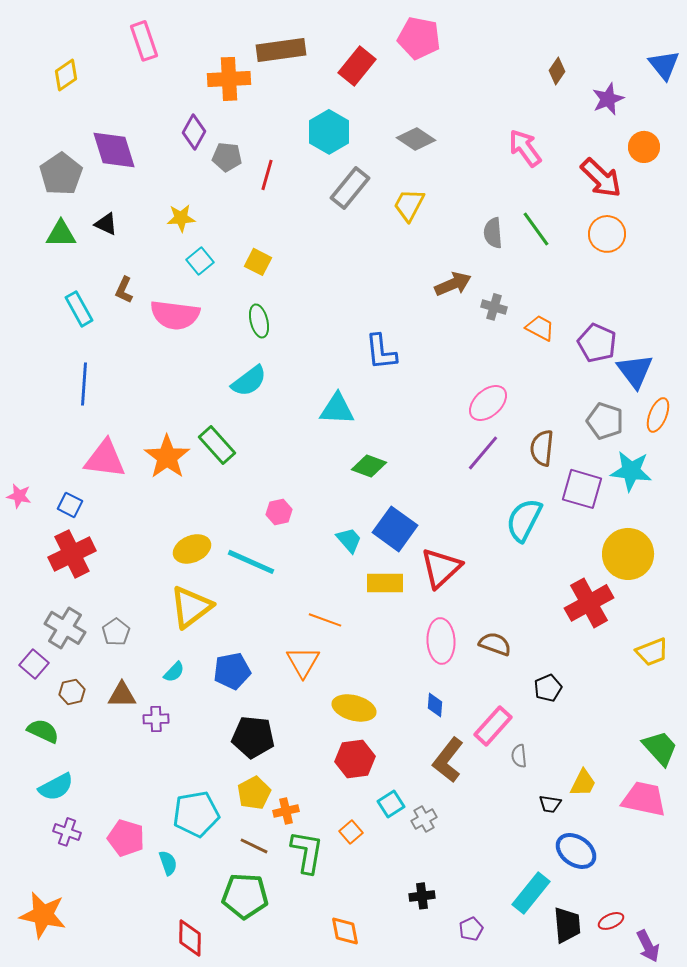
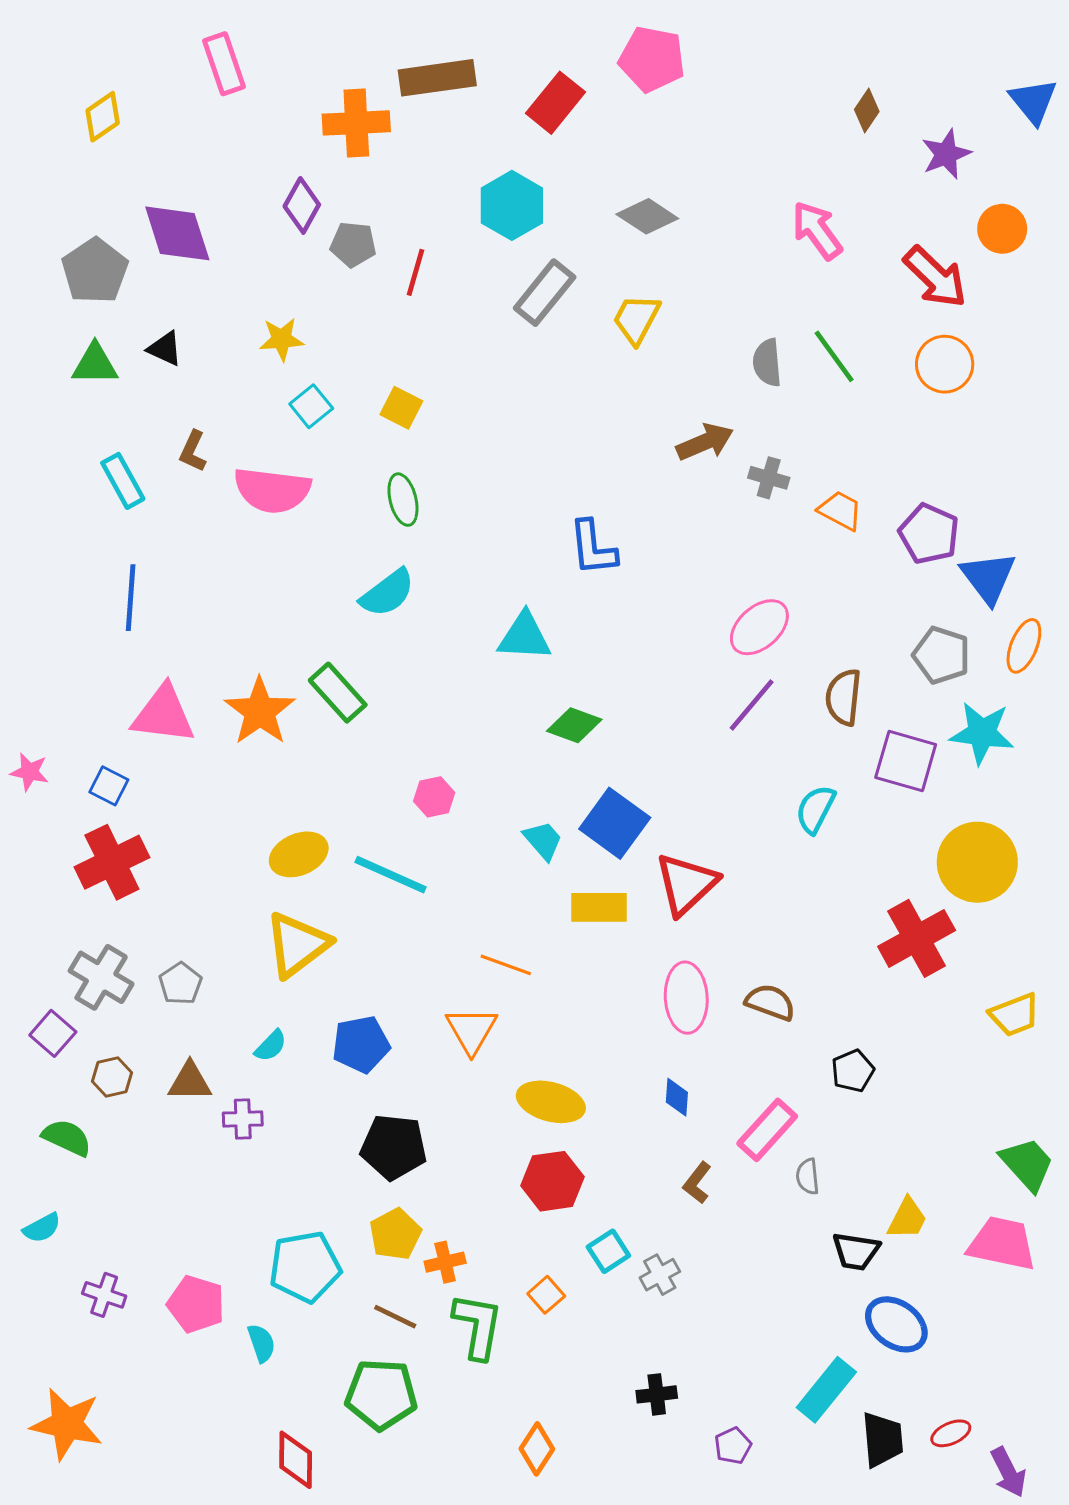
cyan semicircle: (524, 520) -> (815, 809), size x0.7
brown L-shape: (448, 760) -> (697, 1183), size x0.6
cyan semicircle: (56, 787) -> (42, 1228), moved, size x0.7
black trapezoid: (550, 804) -> (856, 1251), size x1.4
orange diamond: (345, 931) -> (537, 1449), turned 44

